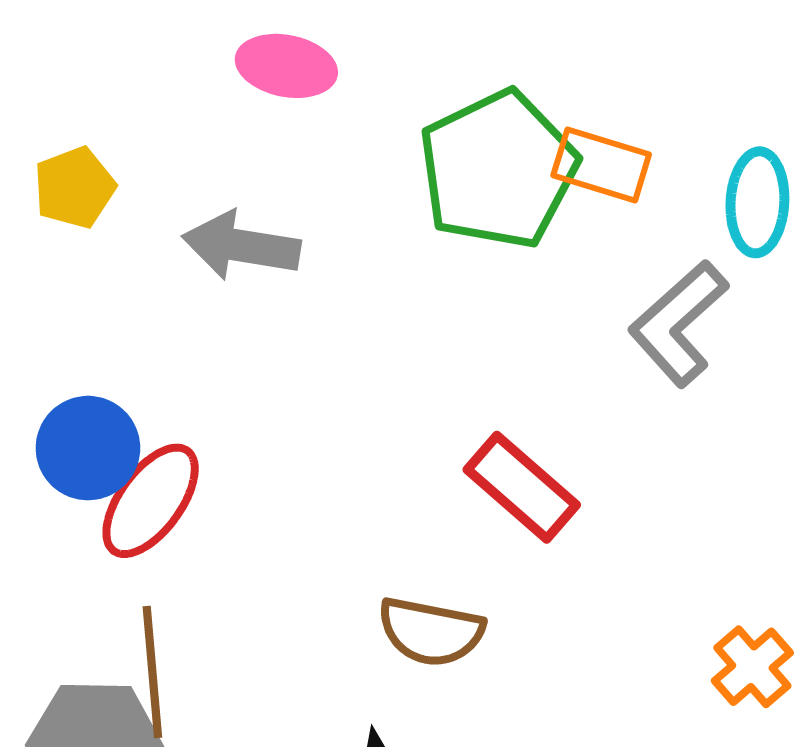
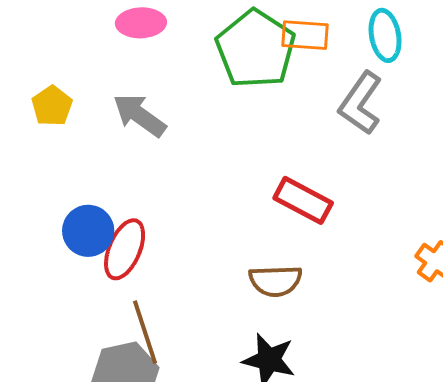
gray arrow: (241, 246) -> (140, 115), turned 40

